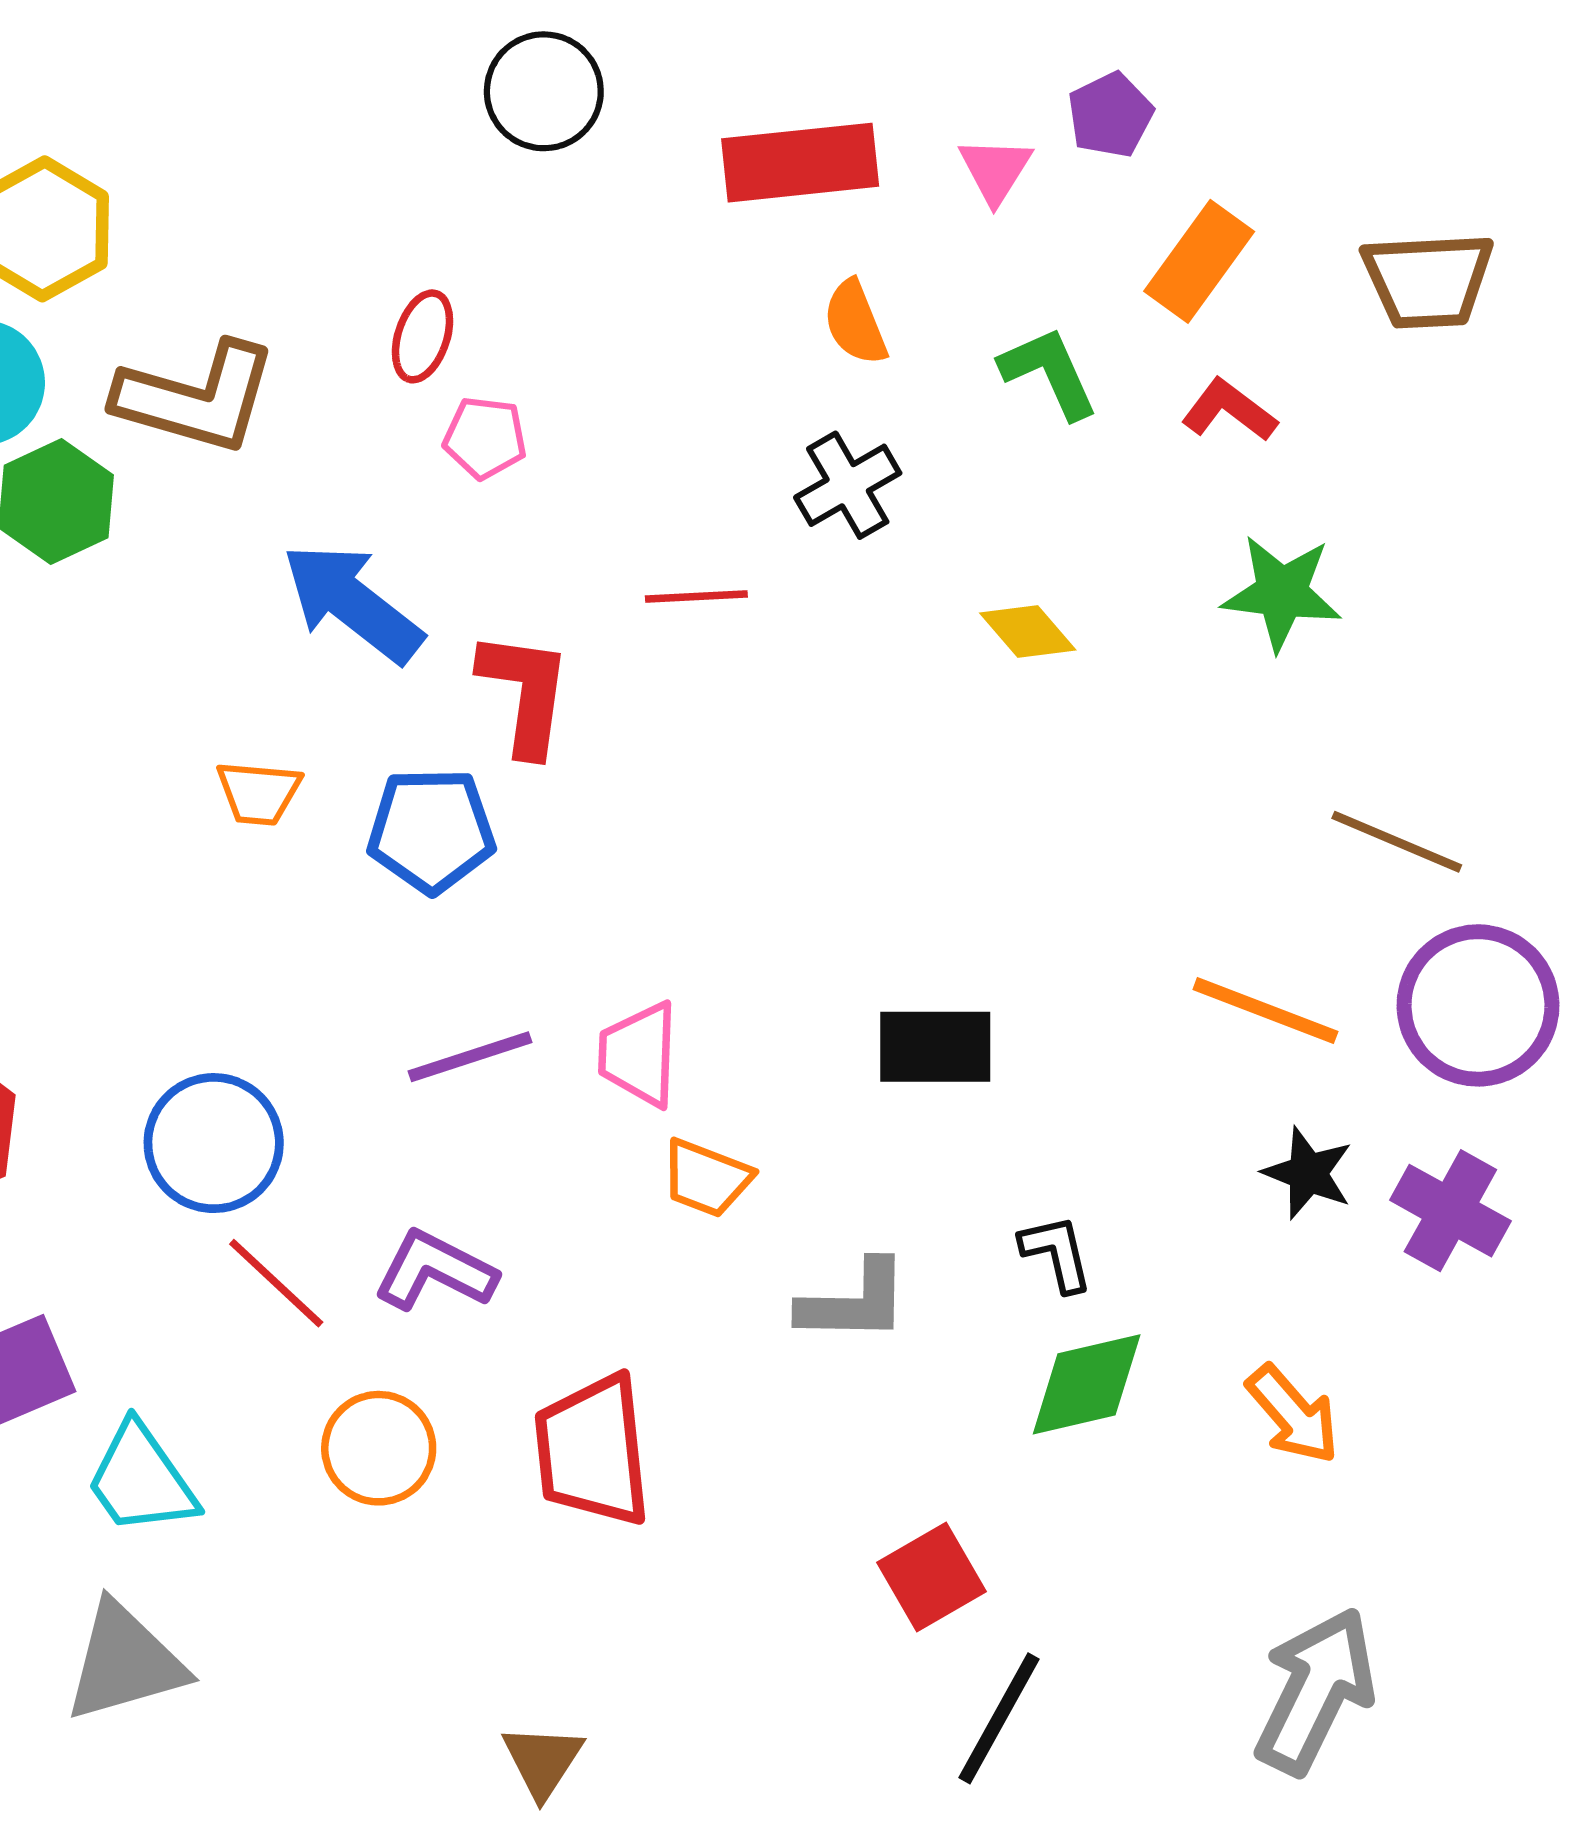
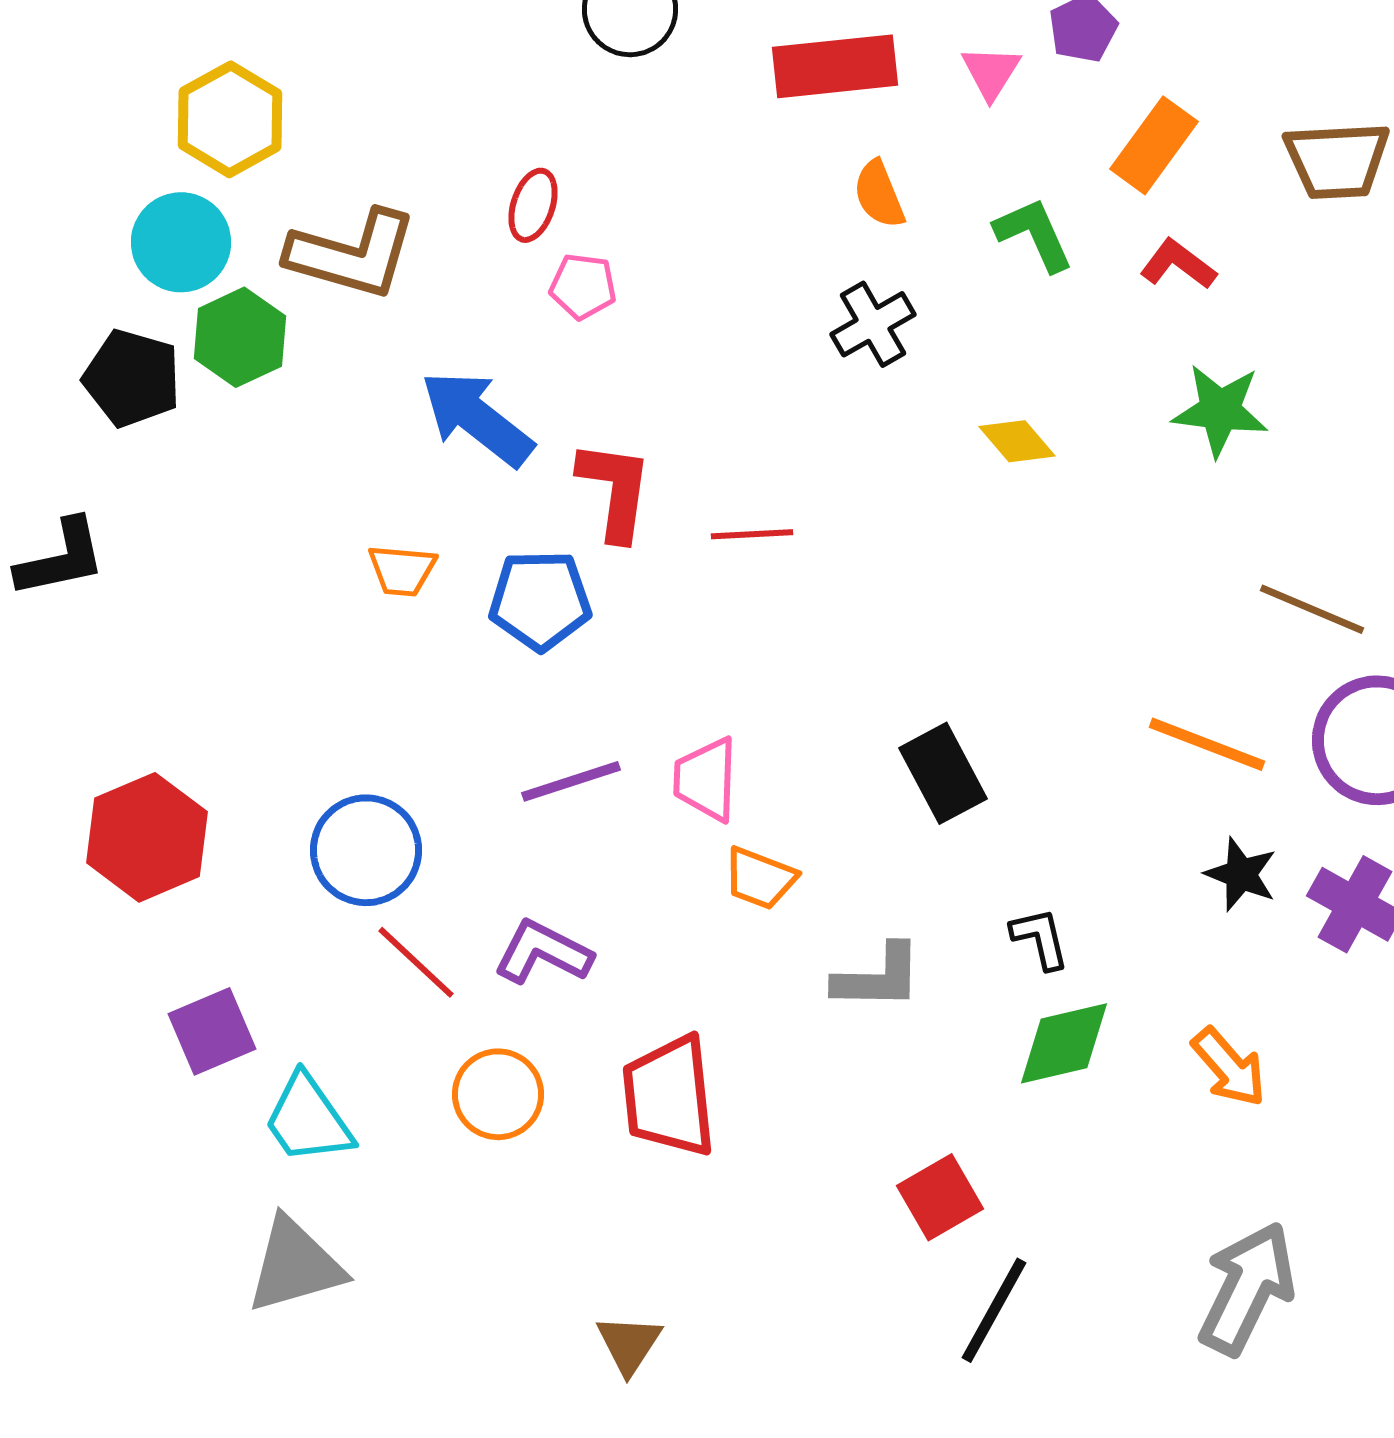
red line: (696, 597) -> (752, 534), moved
black rectangle: (935, 1047) -> (943, 773), turned 62

